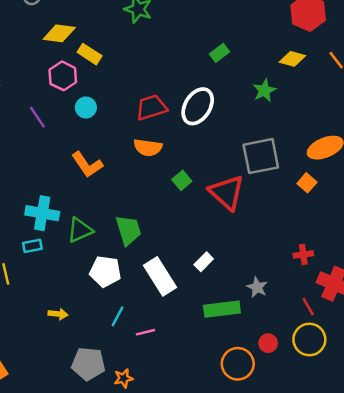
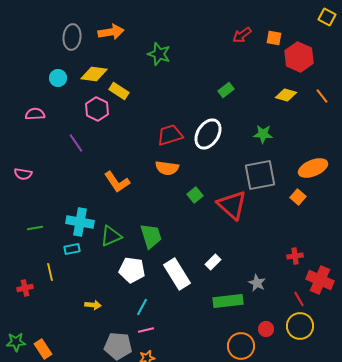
green star: (264, 90) -> (263, 134), moved, turned 30
cyan circle: (86, 107) -> (58, 78), moved
pink line: (145, 332) -> (146, 330), moved

